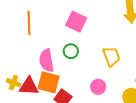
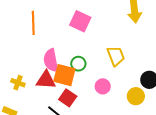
green circle: (71, 51) -> (78, 64), moved
orange square: (49, 82) -> (64, 75), moved
red triangle: (29, 86) -> (46, 80), moved

